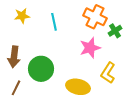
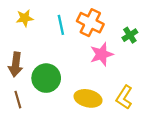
orange cross: (95, 17) -> (90, 23), moved
yellow L-shape: (108, 73) -> (124, 97), moved
brown line: (16, 88) -> (18, 100), turned -42

